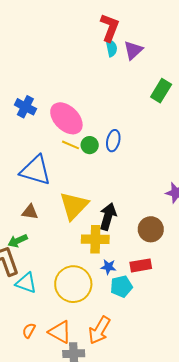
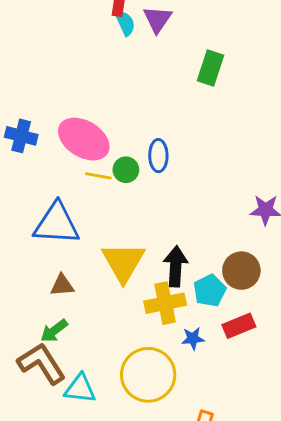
cyan pentagon: (121, 286) -> (210, 291), moved

